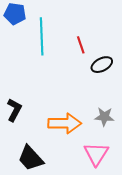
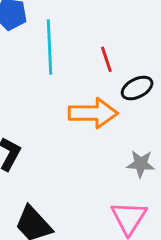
orange arrow: (65, 123) -> (93, 113), moved

